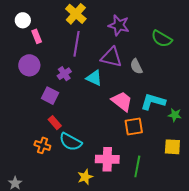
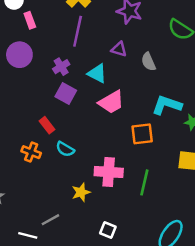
purple triangle: (111, 57) -> (119, 49), size x0.6
purple square: (50, 96) -> (66, 93), moved
pink trapezoid: (122, 101) -> (111, 102), moved, turned 110
cyan semicircle: (71, 142) -> (65, 149), size x0.7

